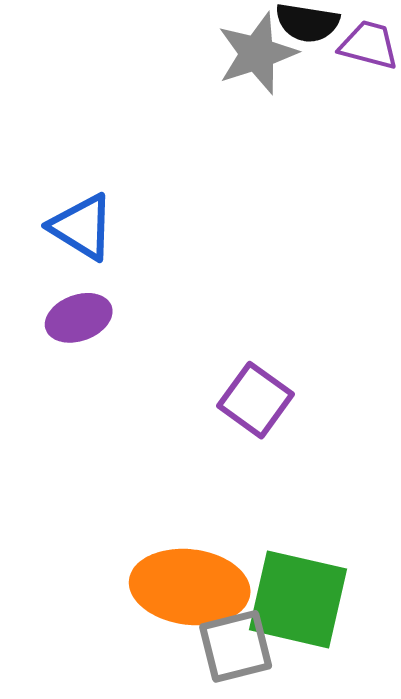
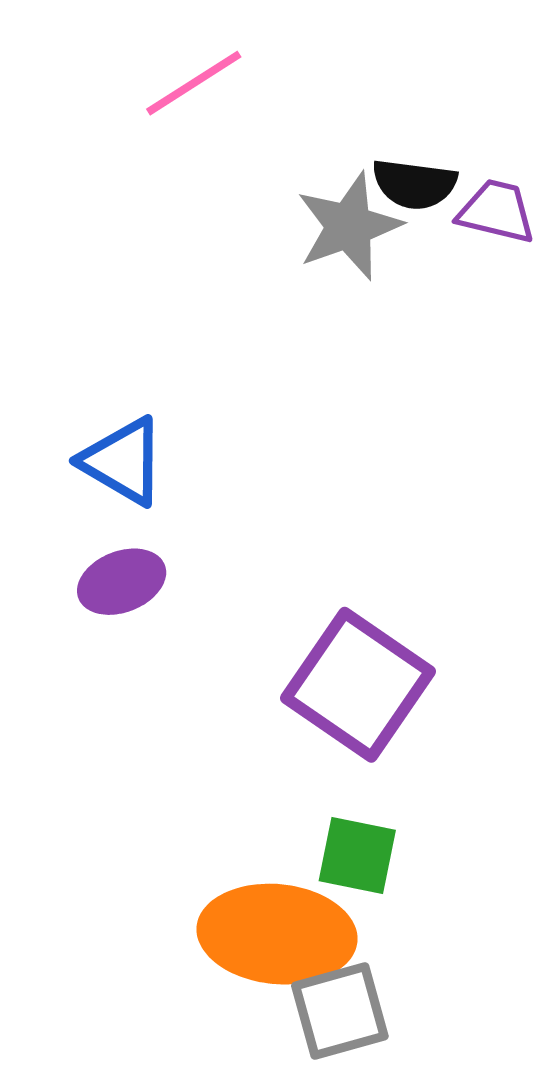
purple square: (255, 400) -> (358, 685), size x1.5
green square: (298, 599) -> (357, 855), moved, size x0.6

